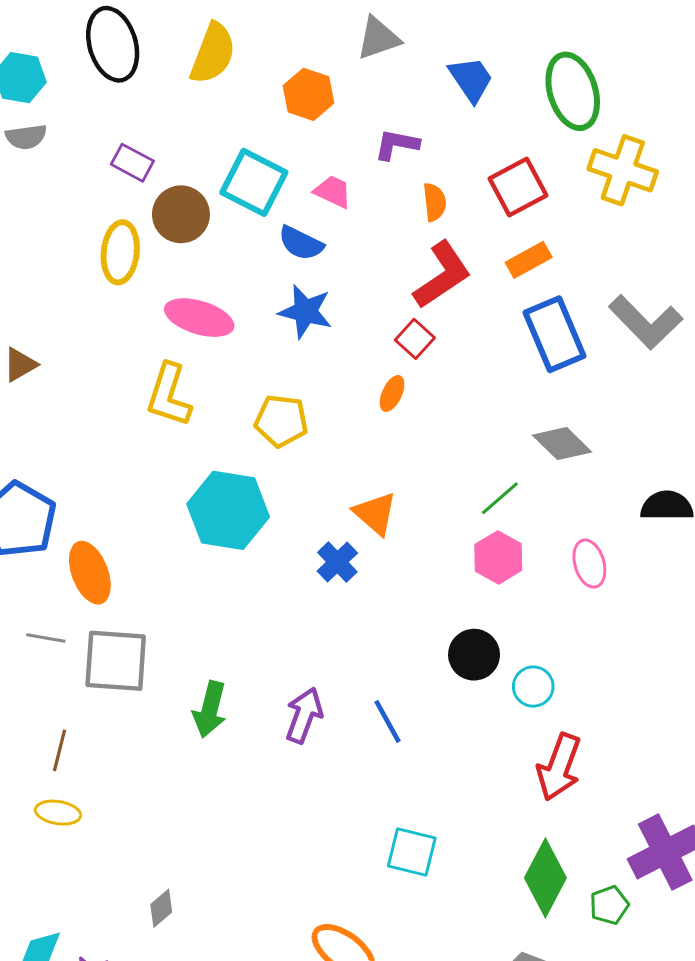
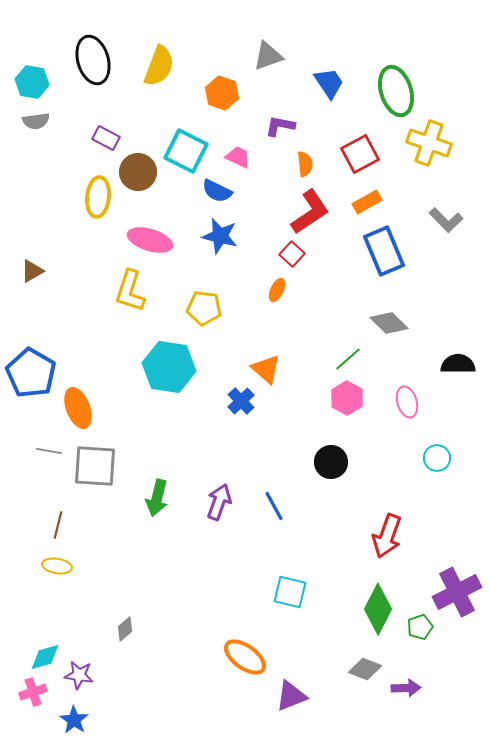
gray L-shape: (646, 322) -> (446, 220), moved, size x0.7
cyan circle: (533, 687) -> (437, 458), moved

